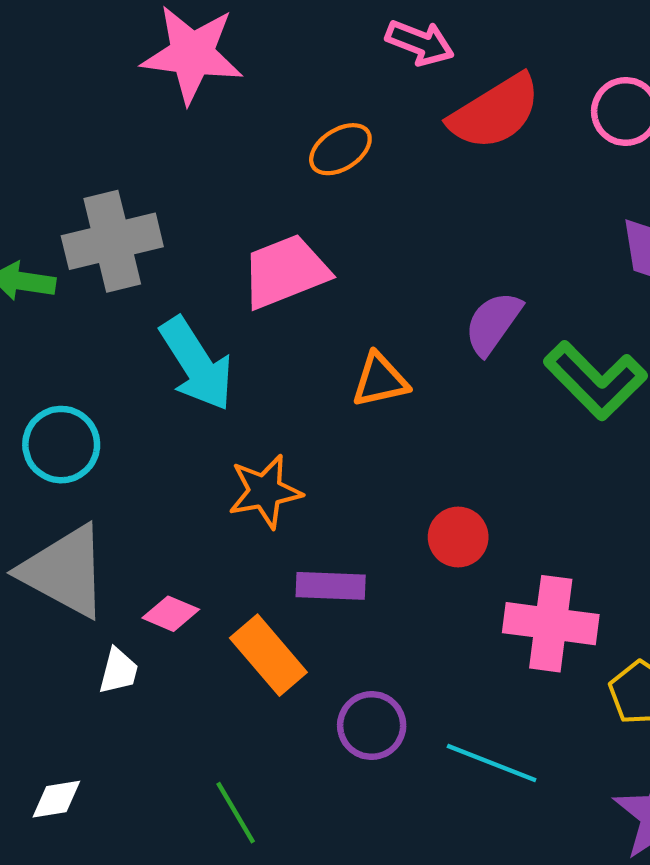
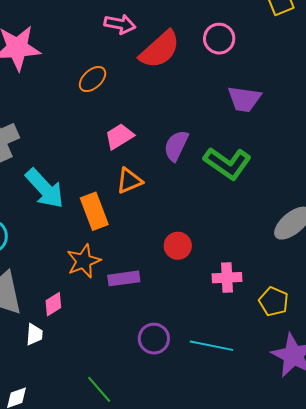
pink trapezoid: (285, 272) -> (119, 136), moved, size x0.7
orange star: (265, 491) -> (84, 261), moved
pink diamond: (171, 614) -> (53, 304), turned -45
pink cross: (551, 624) -> (227, 278), size x0.7
orange rectangle: (268, 655) -> (94, 211), moved, turned 30

